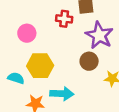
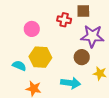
purple star: (99, 35) -> (92, 36), turned -30
cyan arrow: (62, 94) -> (71, 83), moved

